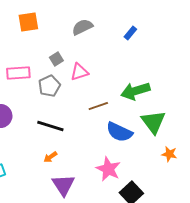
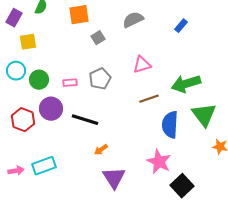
gray square: (56, 59) -> (98, 38), moved
pink triangle: (79, 72) -> (142, 65), moved
pink rectangle: (18, 73) -> (70, 83), moved, size x0.6
black line: (50, 126) -> (85, 120), moved
blue semicircle: (119, 132) -> (170, 125), turned 68

